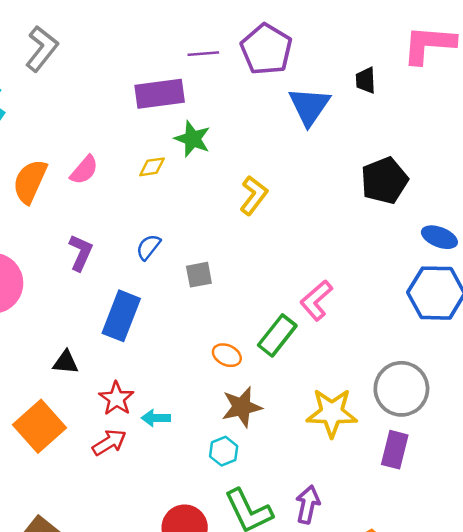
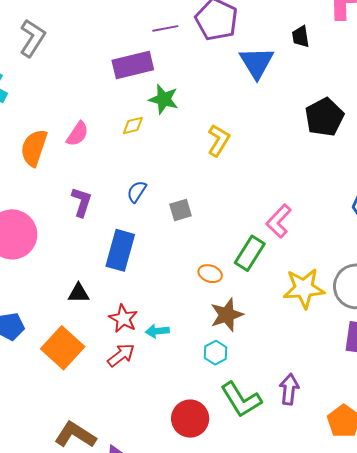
yellow star: (332, 413) -> (304, 288), moved

